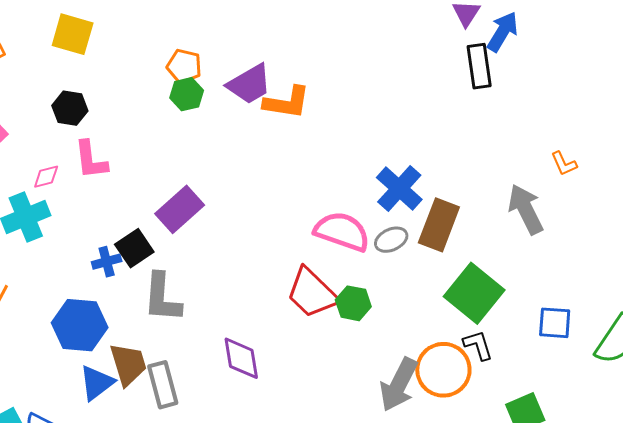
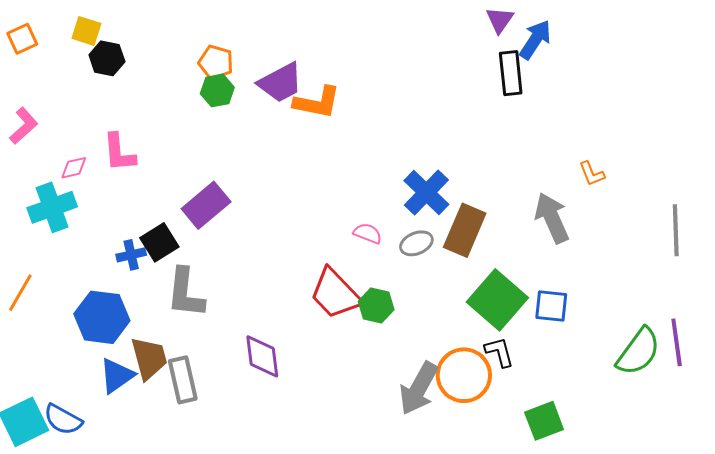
yellow square: (73, 34) -> (86, 31), moved, size x0.7
black hexagon: (70, 108) -> (107, 58), moved
pink semicircle: (342, 232) -> (368, 233), size x0.5
blue square: (555, 323) -> (551, 306), moved

